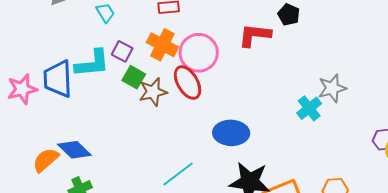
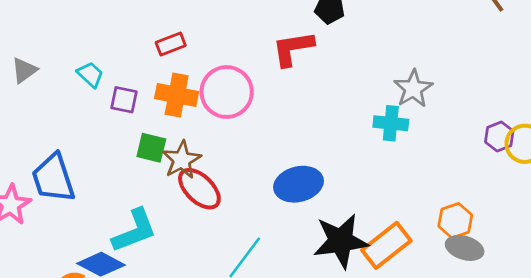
purple square: (122, 51) -> (124, 100), moved
cyan L-shape: (92, 63) -> (134, 231), moved
red ellipse: (188, 83) -> (199, 189), moved
cyan cross: (309, 108) -> (391, 123), turned -30

